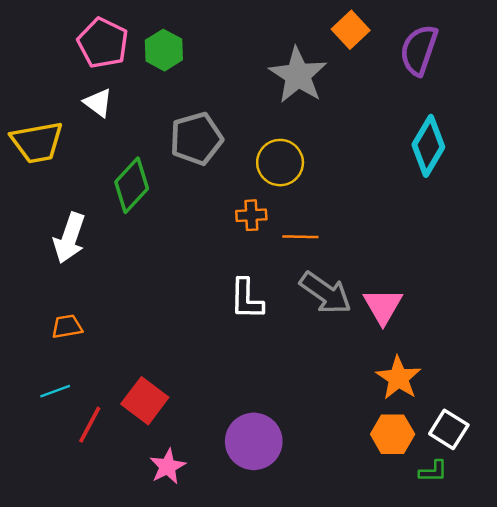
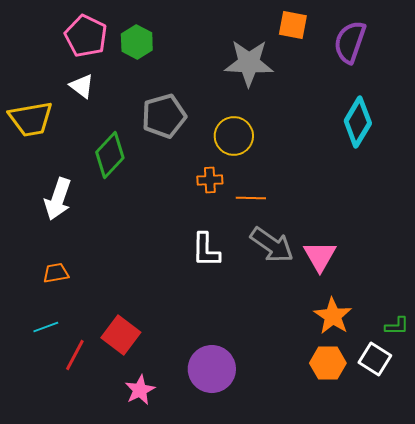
orange square: (351, 30) -> (293, 25), turned -36
gray star: (298, 75) -> (249, 63), turned -30
green L-shape: (433, 471) -> (397, 326), moved

